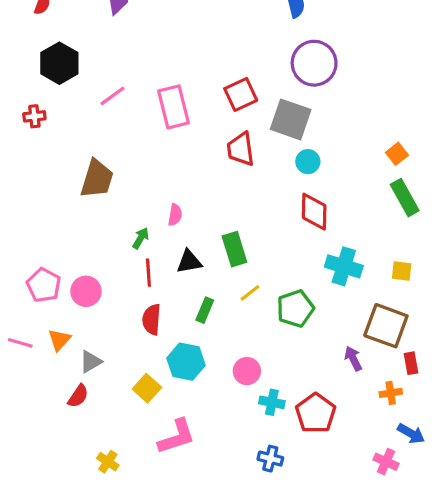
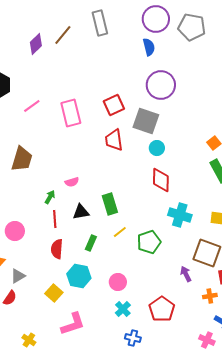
pink semicircle: (175, 215) -> (72, 182), turned 64
cyan cross: (272, 402) -> (123, 309), moved, turned 35

